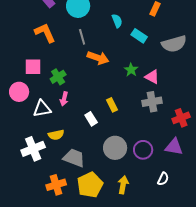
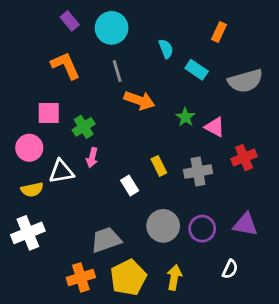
gray cross: (152, 102) -> (198, 171), moved
red cross: (181, 118) -> (244, 158), moved
yellow semicircle: (56, 135) -> (32, 190), moved
white cross: (33, 149) -> (28, 233), moved
gray trapezoid: (74, 158) -> (106, 240), turned -40

